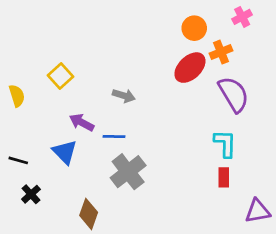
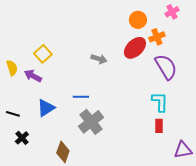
gray arrow: (124, 96) -> (99, 59), moved
purple arrow: (82, 122) -> (33, 76), moved
blue triangle: (65, 152) -> (46, 108), turned 42

